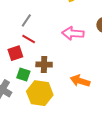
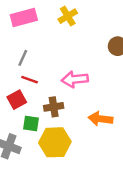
pink arrow: (73, 33) -> (75, 79), moved

